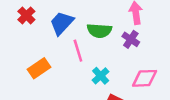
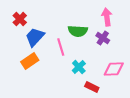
blue trapezoid: (62, 23) -> (35, 37), moved

